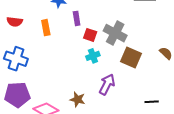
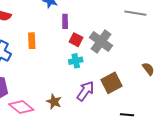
orange rectangle: (46, 28) -> (32, 41), moved
brown square: (131, 57) -> (111, 83), moved, turned 30

